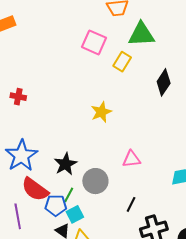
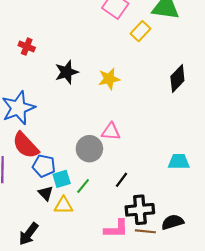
black diamond: (164, 82) -> (177, 78), moved
pink triangle: (131, 159) -> (111, 132), moved
black star: (66, 164) -> (67, 72), moved
green line: (69, 195) -> (83, 186), moved

